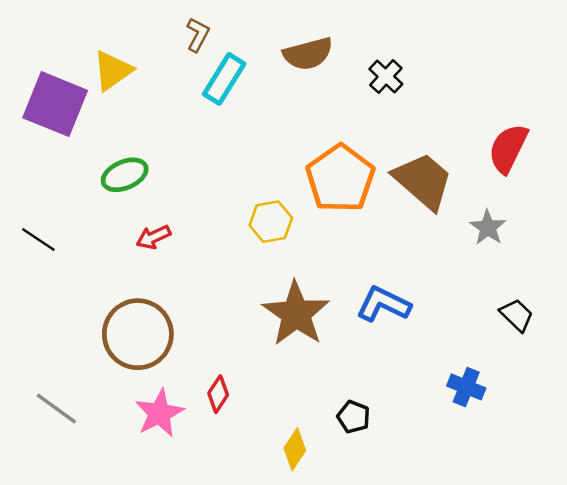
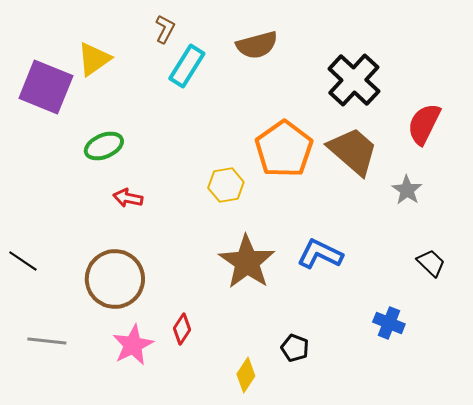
black cross: (386, 77) -> (354, 80), moved, size x1.8
red arrow: (153, 237) -> (128, 198), turned 36
black line: (38, 240) -> (23, 261), moved
gray line: (56, 408) -> (47, 341), turned -30

